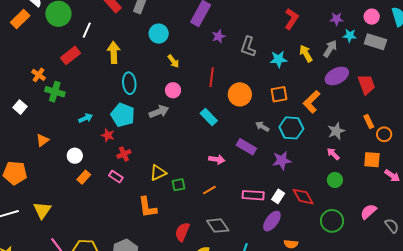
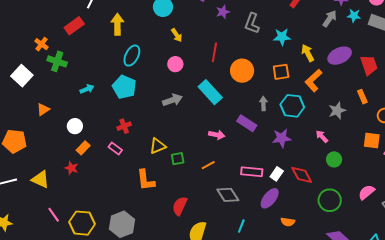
gray arrow: (330, 49) -> (330, 19), moved
yellow arrow: (306, 53) -> (308, 53), moved
cyan ellipse: (129, 83) -> (132, 56), turned 30
white square: (20, 107) -> (22, 76), size x1.5
gray arrow: (159, 112) -> (172, 100), moved
cyan rectangle: (209, 117) -> (210, 92), size x1.4
orange rectangle: (369, 122) -> (362, 97), moved
gray arrow: (262, 127) -> (263, 103), turned 56
red star: (108, 135) -> (71, 168), moved
pink arrow: (333, 154) -> (322, 136), moved
yellow triangle: (42, 210) -> (40, 179), turned -42
gray diamond: (218, 226) -> (228, 195), moved

